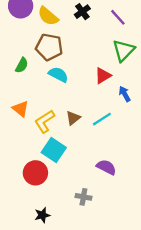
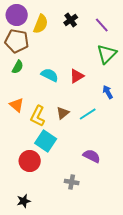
yellow semicircle: (48, 16) -> (41, 24), turned -108
brown pentagon: (49, 47) -> (17, 41), moved
red triangle: (103, 76) -> (77, 76), moved
yellow L-shape: (45, 121) -> (38, 116), turned -30
black star: (42, 215) -> (24, 201), moved

